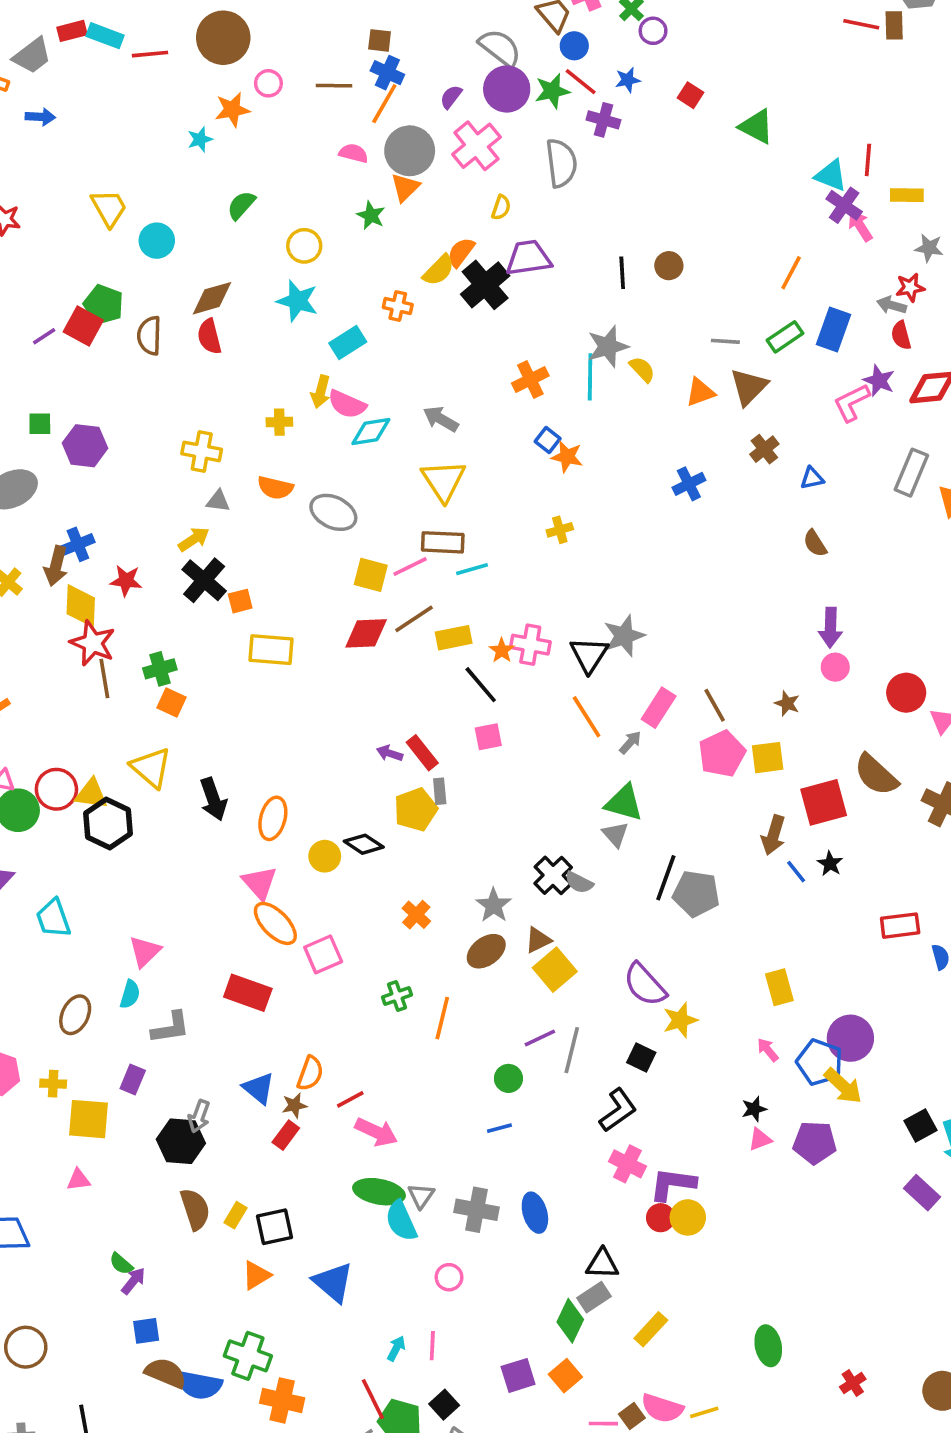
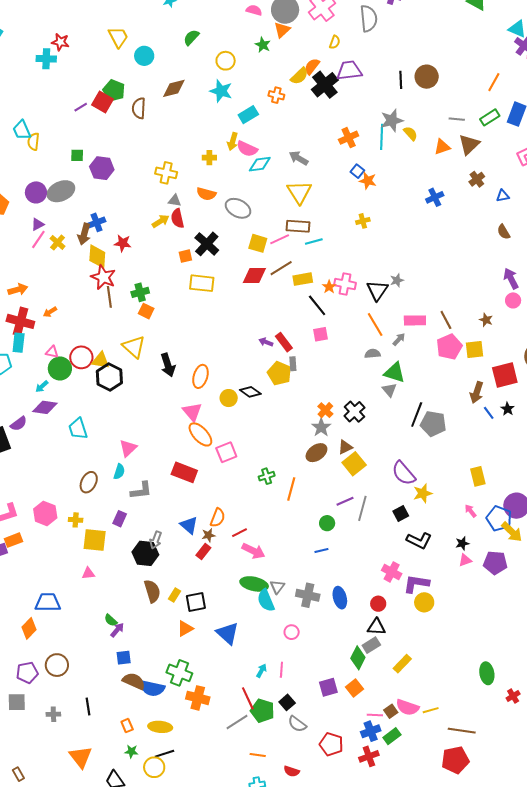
brown circle: (669, 266) -> (427, 77), size x1.5
red semicircle: (209, 337) -> (177, 218), moved
black cross: (204, 580) -> (207, 244), moved
purple arrow: (830, 628) -> (511, 279), turned 150
gray star: (624, 636) -> (397, 280), size x0.6
pink rectangle: (659, 708) -> (415, 320), turned 55
yellow pentagon: (416, 809) -> (279, 373), turned -30
gray semicircle: (579, 882) -> (373, 354), moved, turned 147
orange cross: (416, 915) -> (325, 410), moved
black square: (641, 1058) -> (401, 513), turned 35
black L-shape: (618, 1110) -> (419, 541), moved, turned 60
red circle: (661, 1218) -> (378, 604), moved
green ellipse: (768, 1346) -> (487, 673), moved

